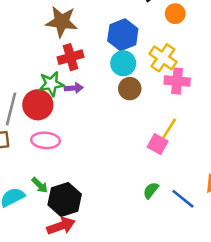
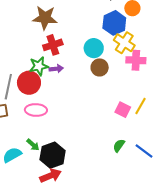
blue hexagon: (123, 35) -> (114, 23), moved
yellow line: (169, 129) -> (140, 106), moved

